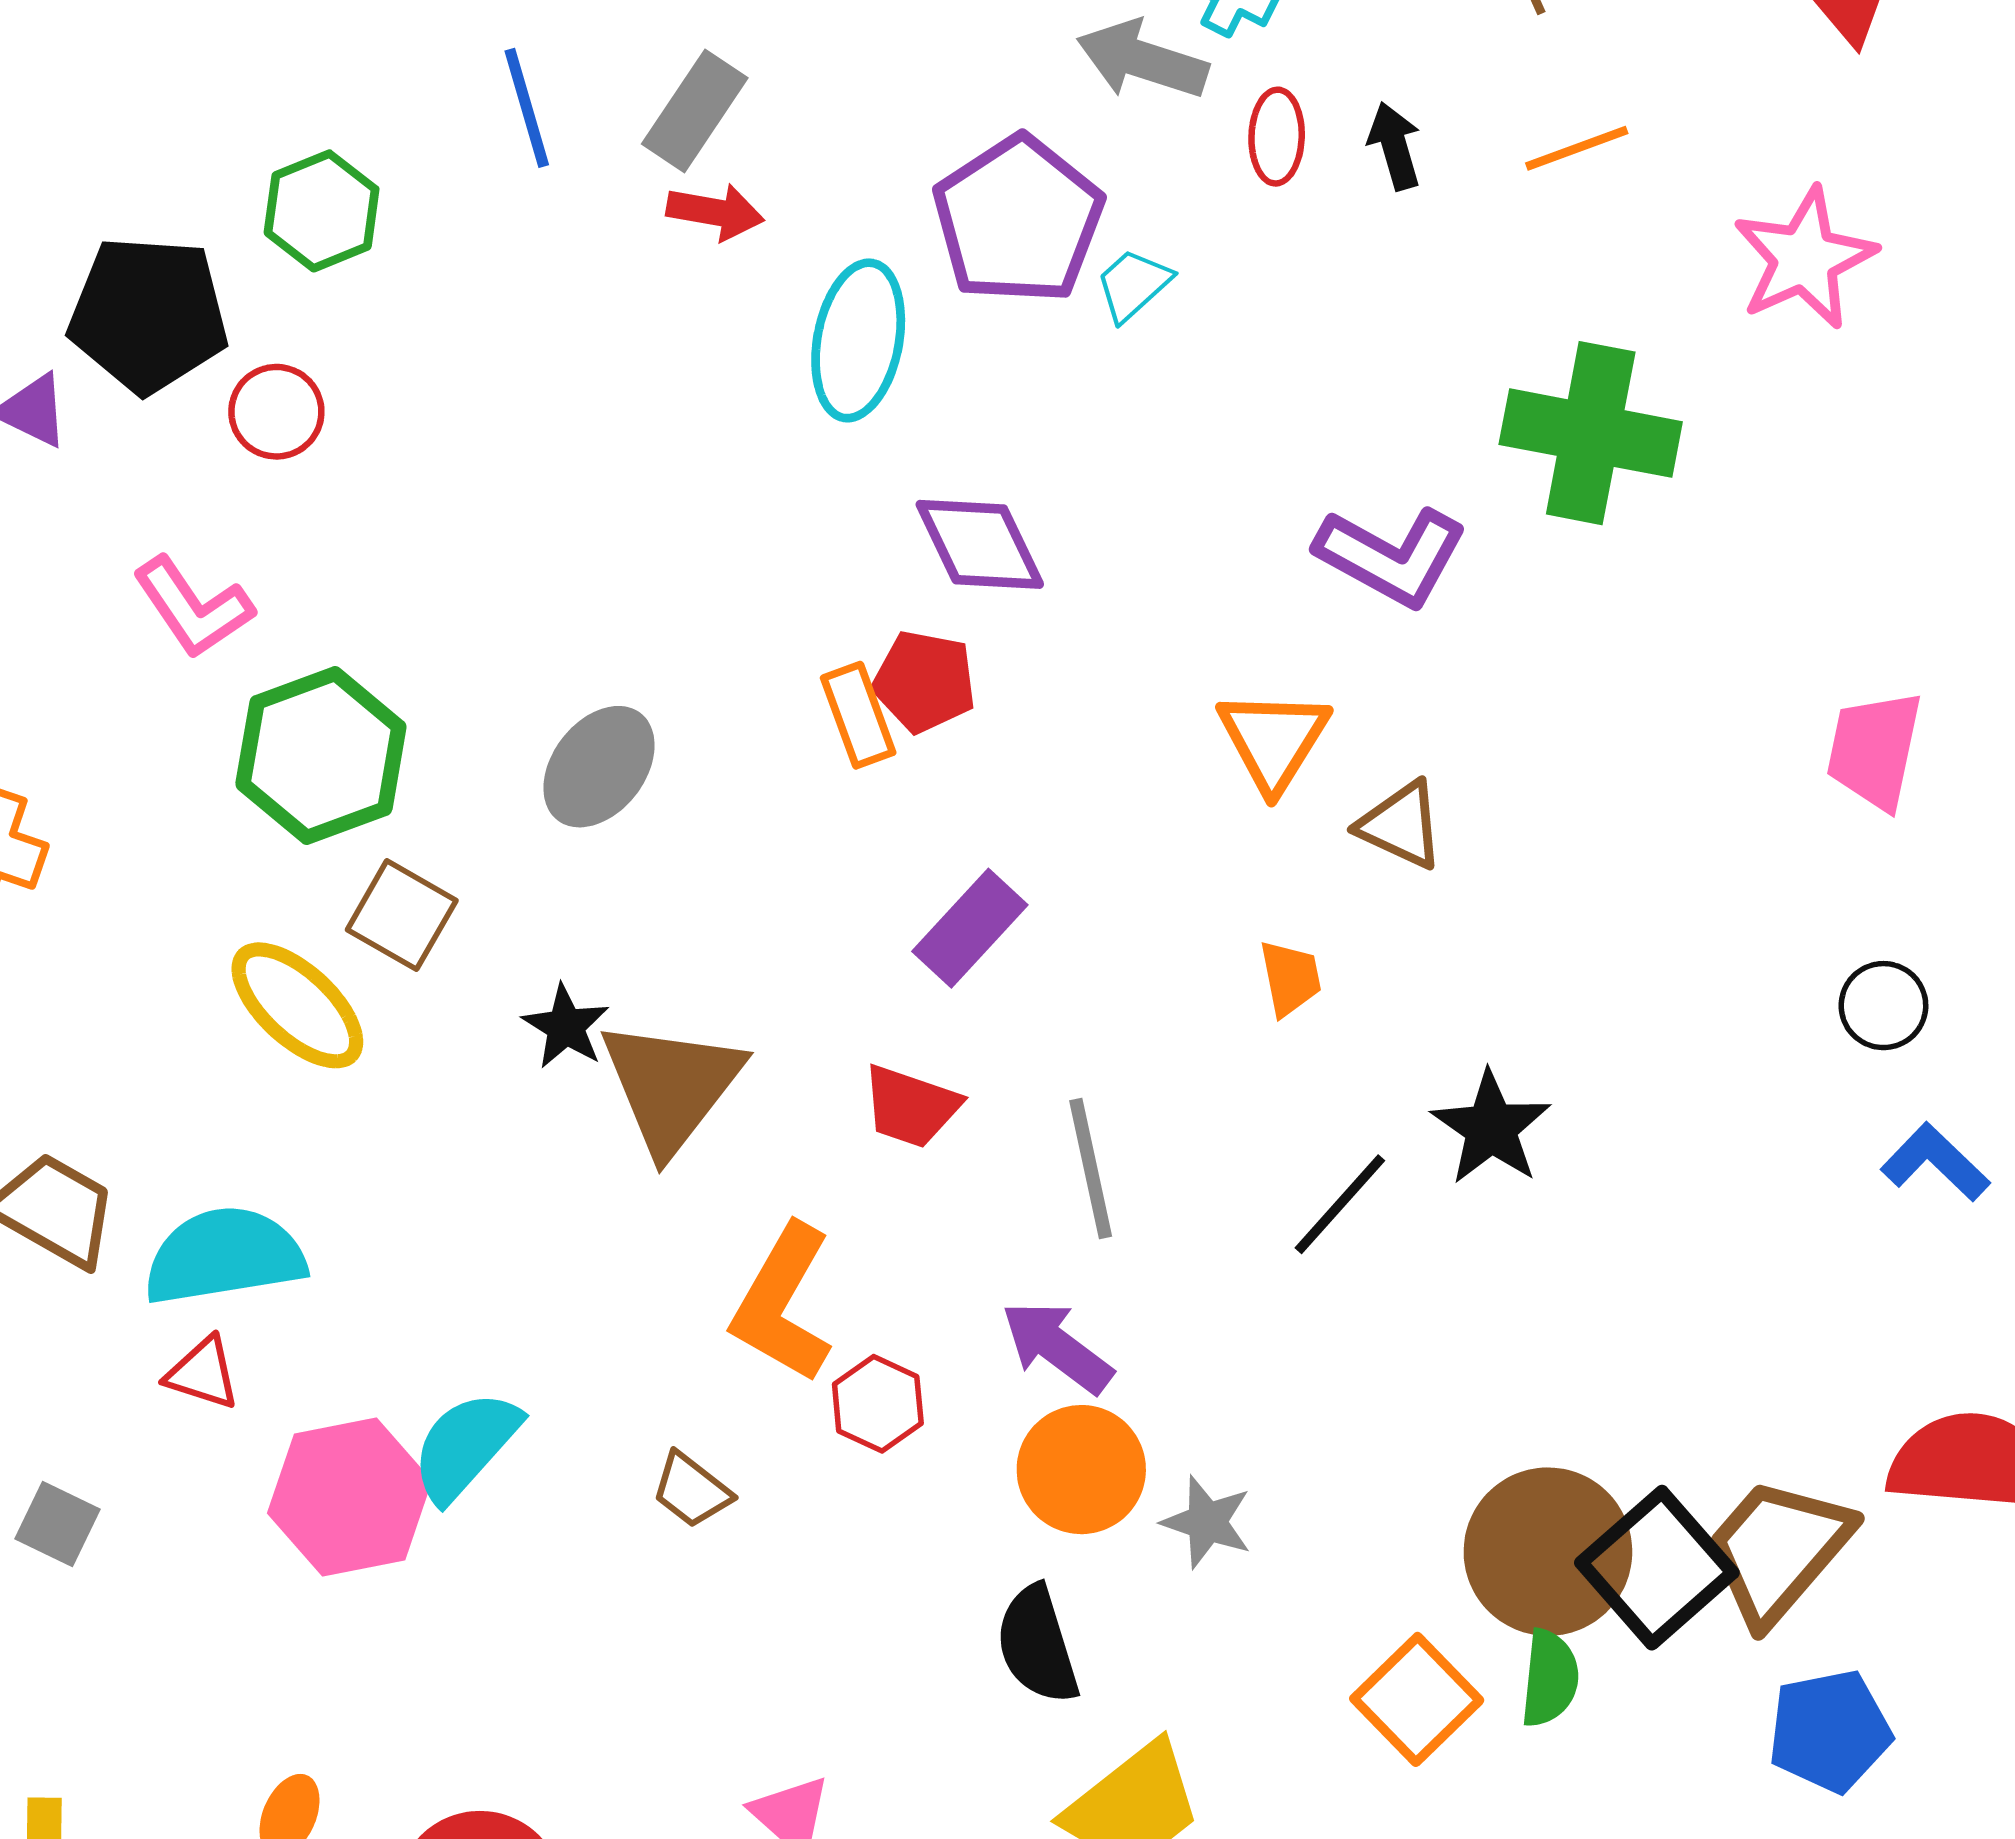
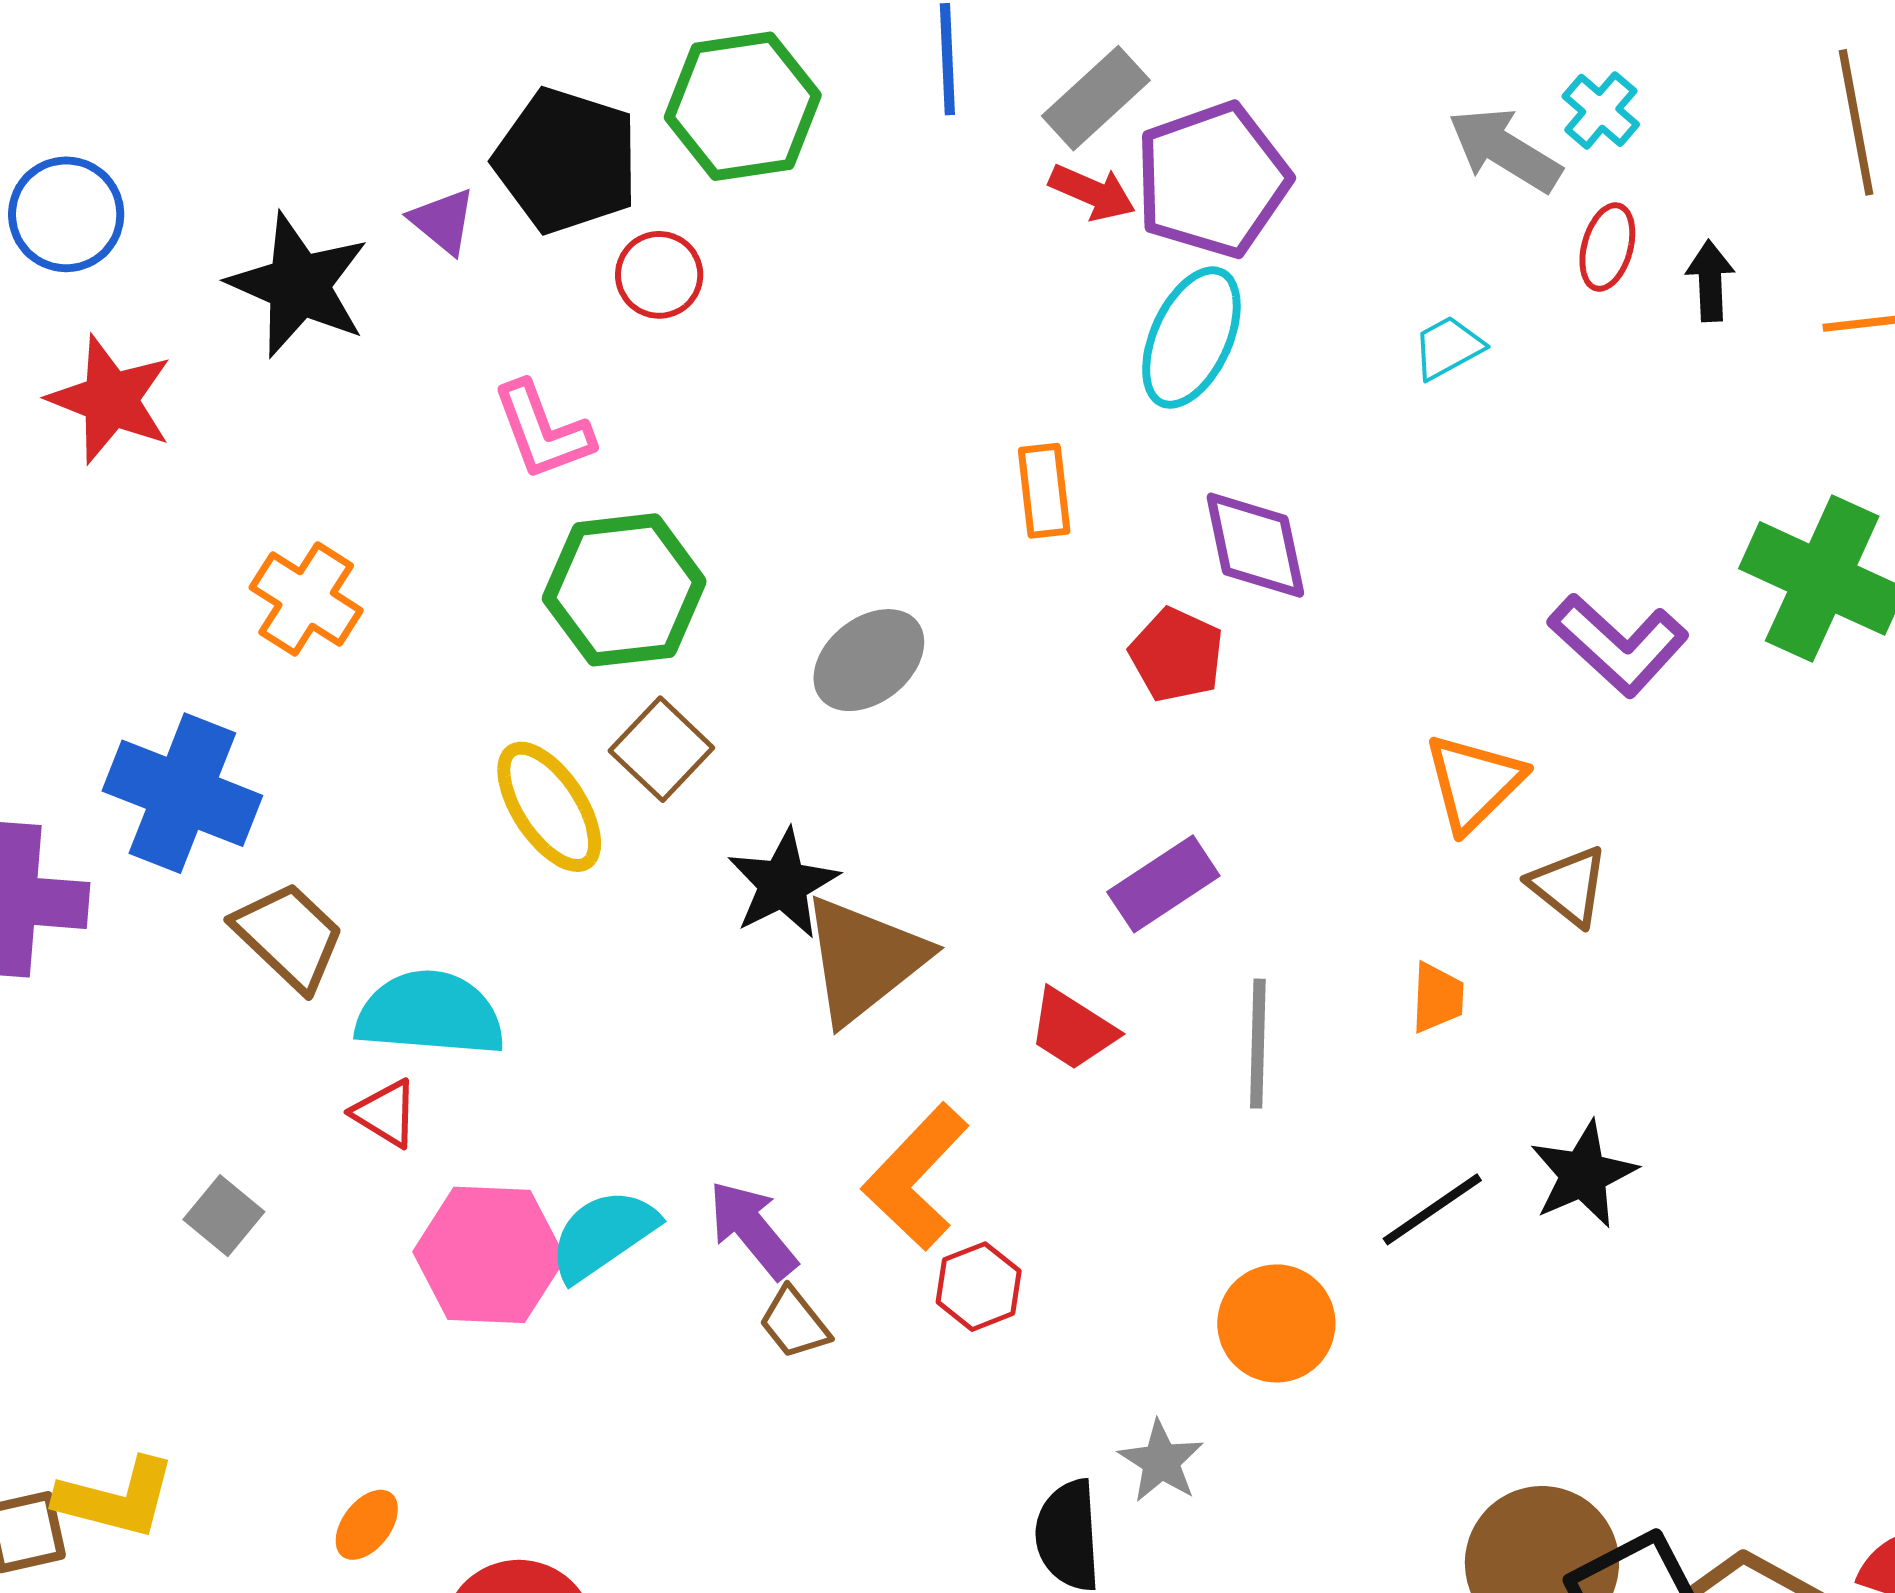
green hexagon: (322, 211) -> (743, 106), size x1.4
purple pentagon: (1018, 220) -> (1212, 180), moved
orange rectangle: (858, 715) -> (1044, 491), moved
black star: (566, 1027) -> (783, 884), size x1.4
gray line: (1091, 1169) -> (1258, 1044), moved
purple arrow: (1057, 1347) -> (753, 1230), moved
orange circle: (1081, 1470) -> (1276, 1323), moved
gray star: (1207, 1522) -> (1161, 1461), moved

